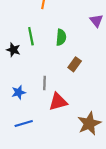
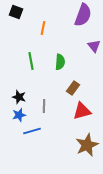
black star: (13, 50) -> (19, 97), moved
red triangle: (58, 102) -> (82, 111), moved
blue line: (24, 124) -> (32, 131), moved

